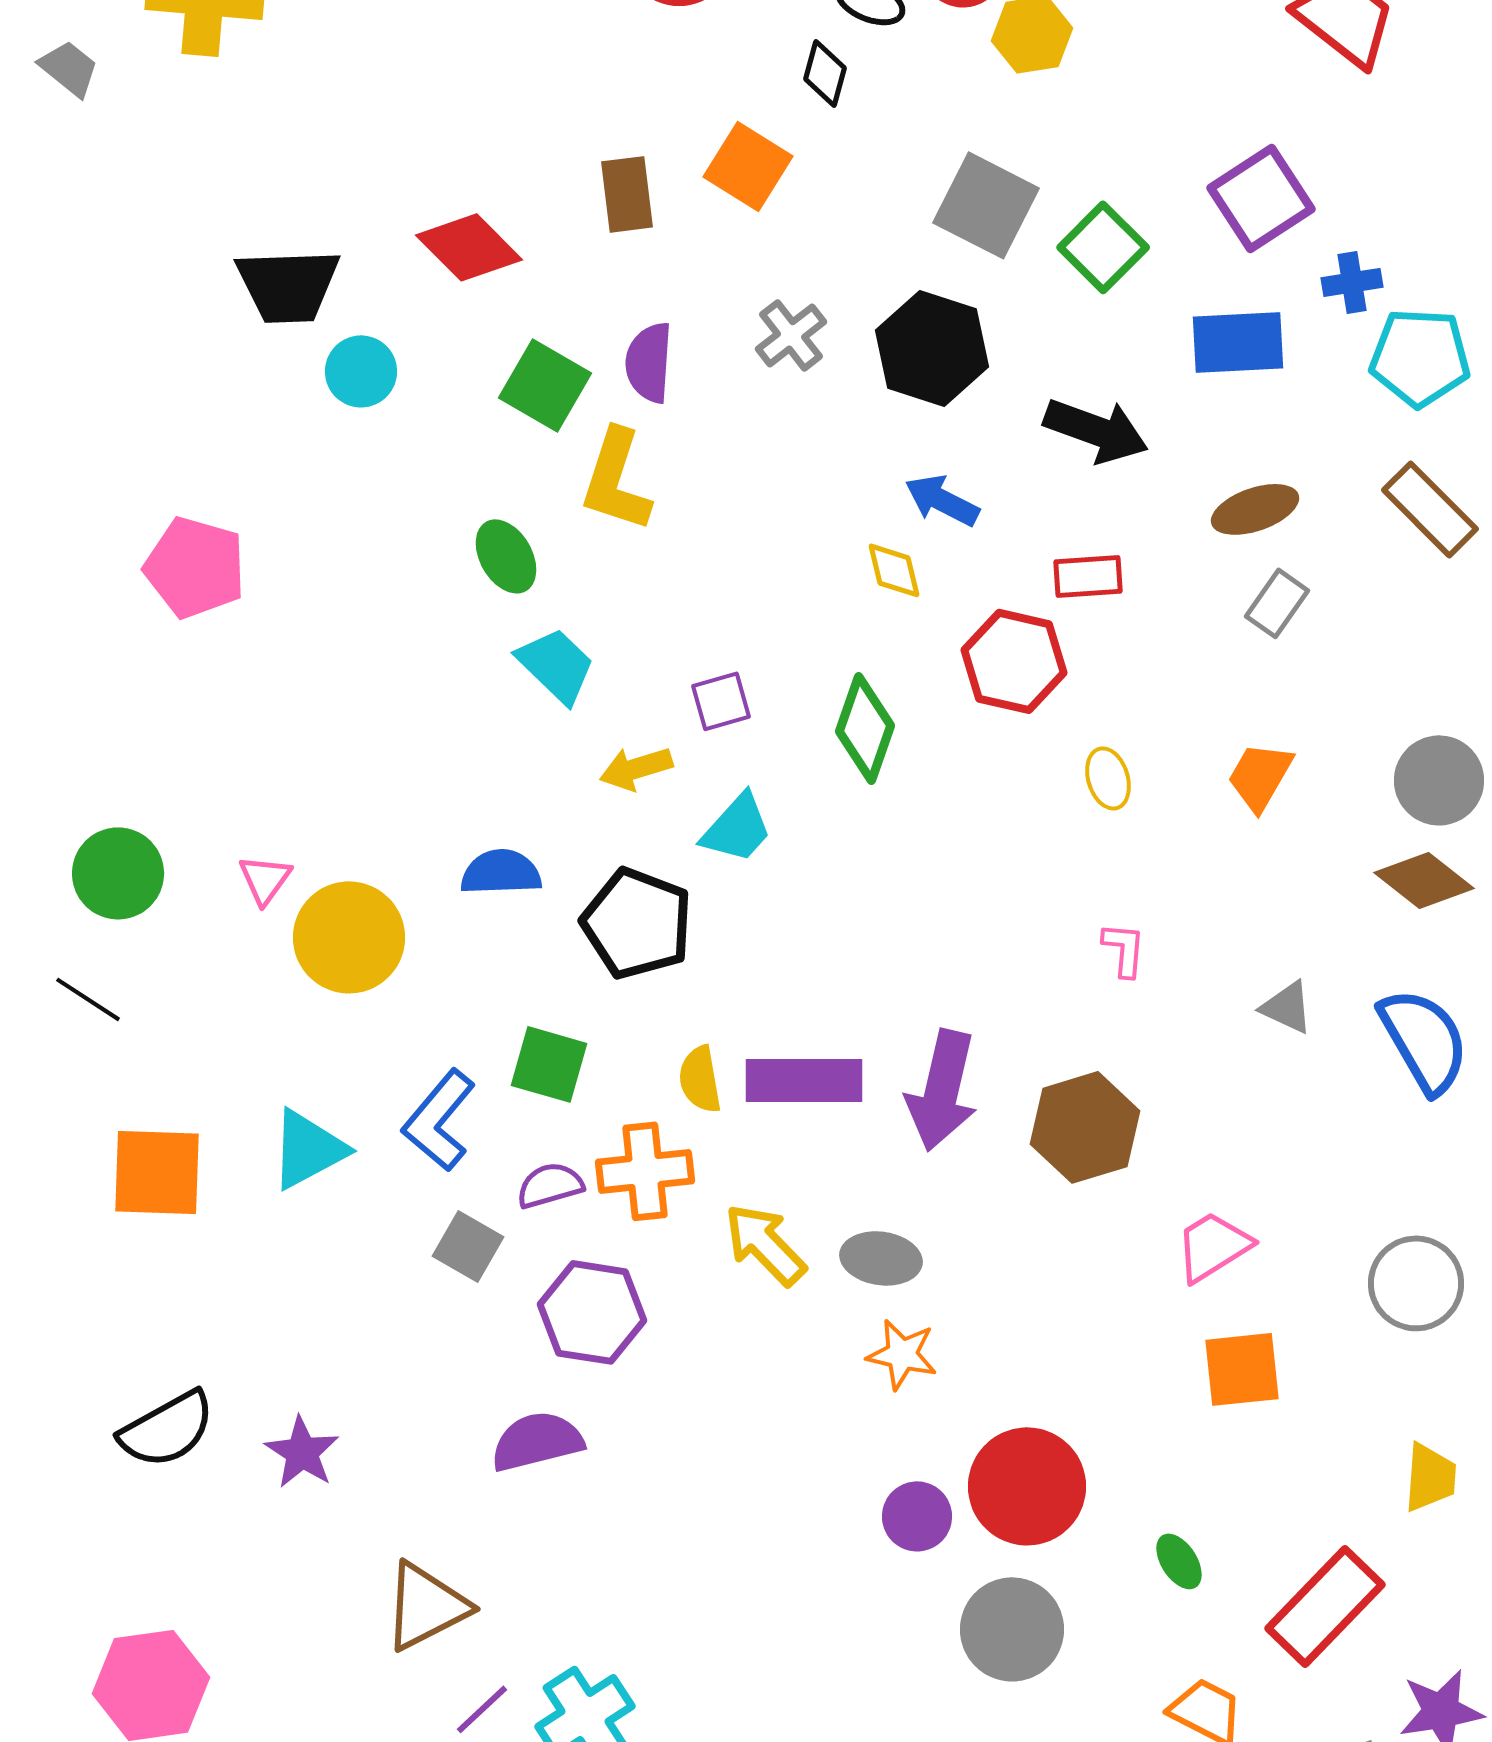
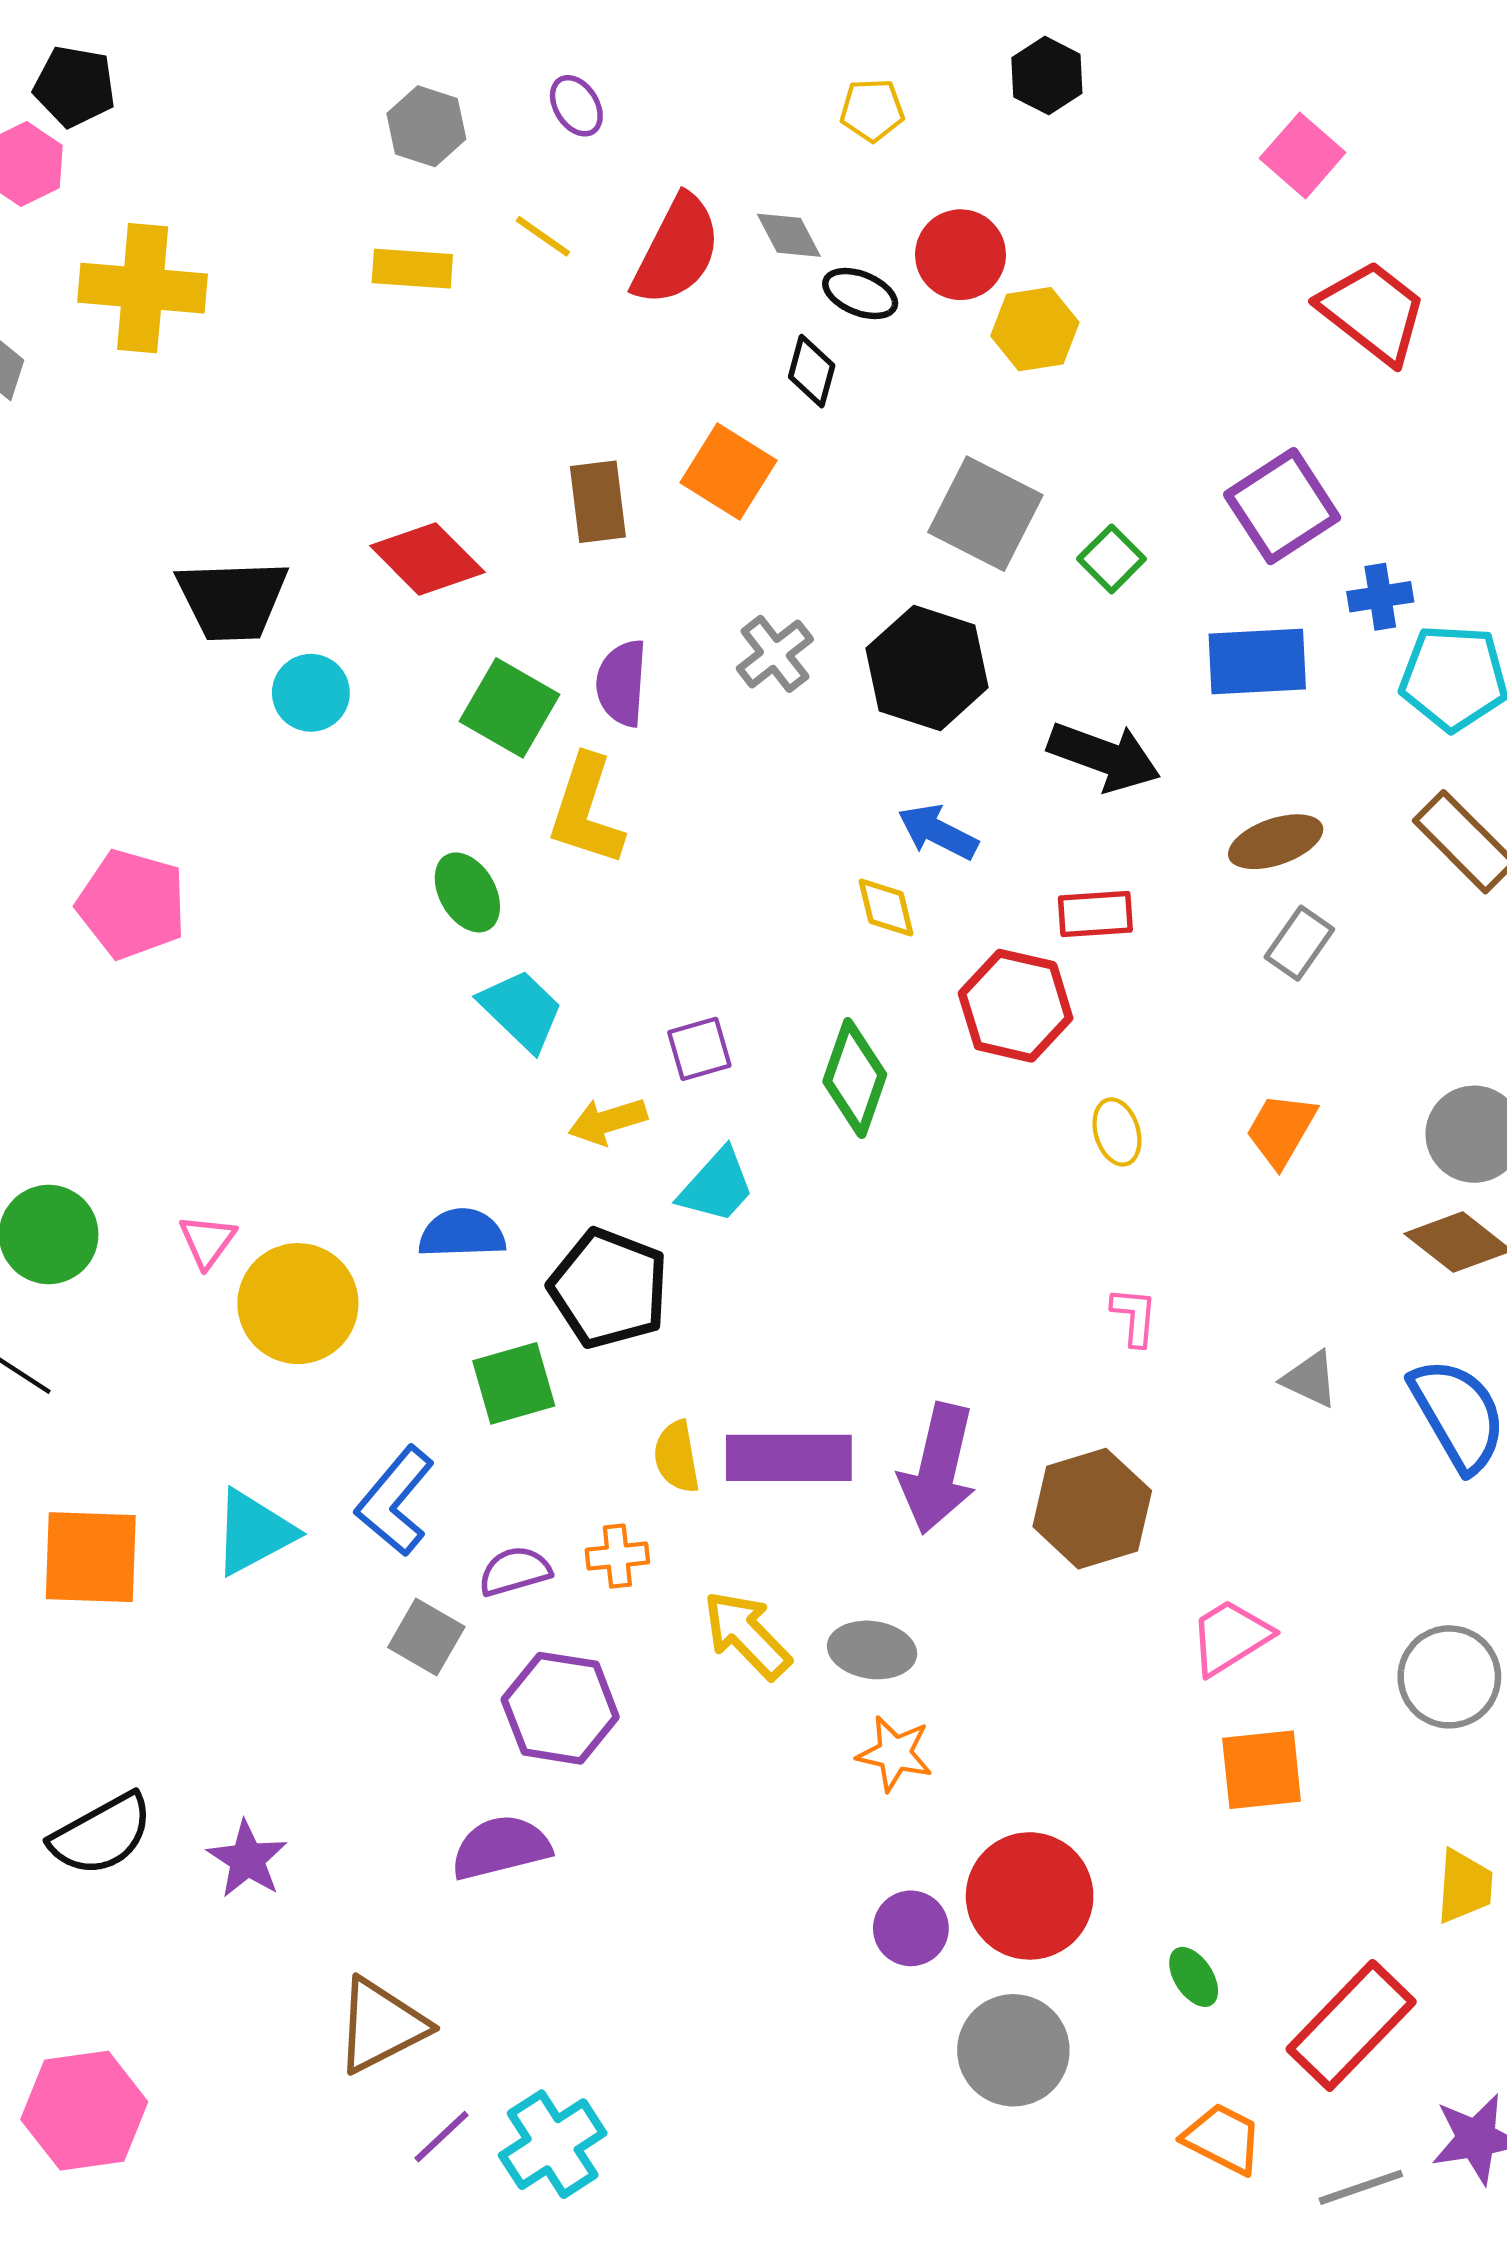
green square: (1103, 247) -> (1112, 559), size x0.7
green square: (549, 1064) -> (514, 1383), moved, turned -32
orange cross: (645, 1171) -> (617, 1556), size x0.6

